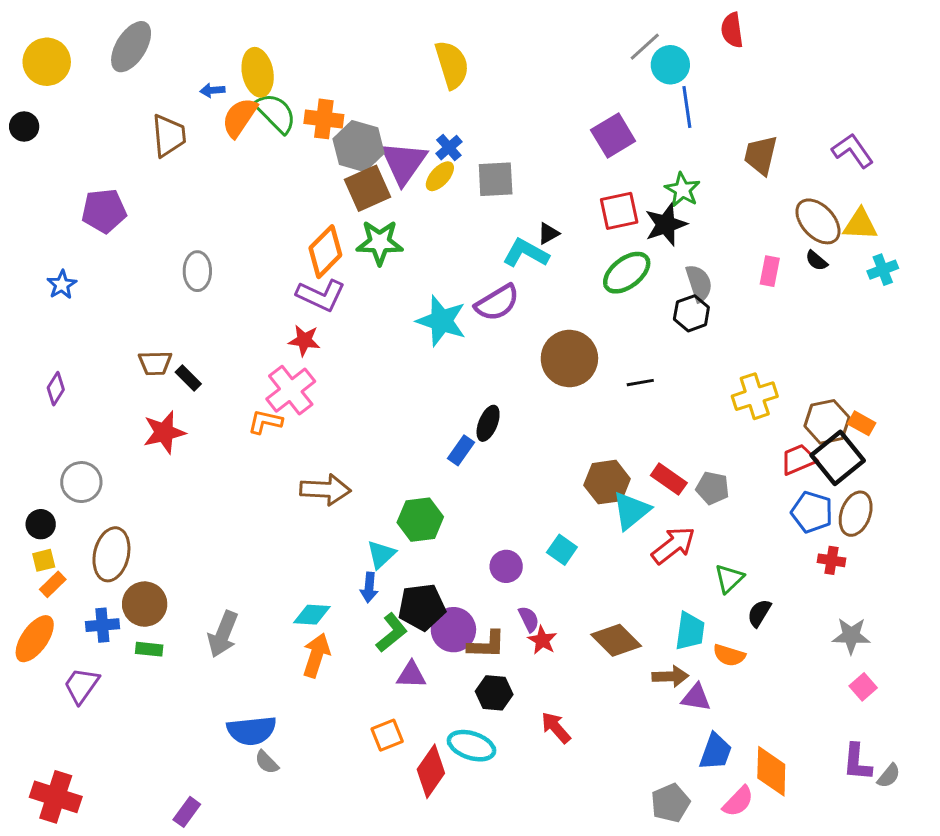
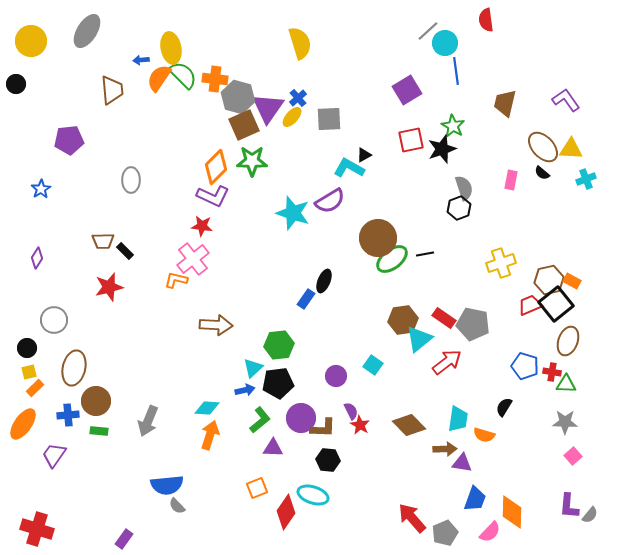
green ellipse: (627, 273) -> (392, 259), moved
gray pentagon: (713, 488) -> (473, 324), size x1.5
blue pentagon: (812, 512) -> (525, 366), moved
green triangle: (729, 578) -> (566, 384), moved, turned 45
blue arrow: (369, 587) -> (245, 390), turned -108
black pentagon: (422, 607) -> (278, 383), moved
red arrow: (556, 728) -> (412, 518), moved, size x1.4

